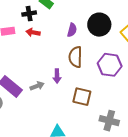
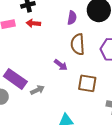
purple arrow: (57, 76) -> (61, 65), turned -48
gray arrow: (37, 86) -> (37, 90), moved

